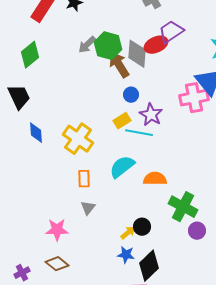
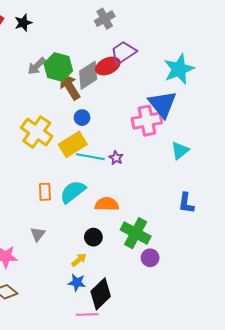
gray diamond: (137, 54) -> (88, 75), turned 52
purple star: (151, 115) -> (116, 158), moved, size x0.6
yellow rectangle: (122, 121) -> (73, 144), size x1.5
yellow cross: (78, 139) -> (37, 132), moved
orange rectangle: (84, 179) -> (45, 192), moved
black circle: (142, 227) -> (93, 237), moved

